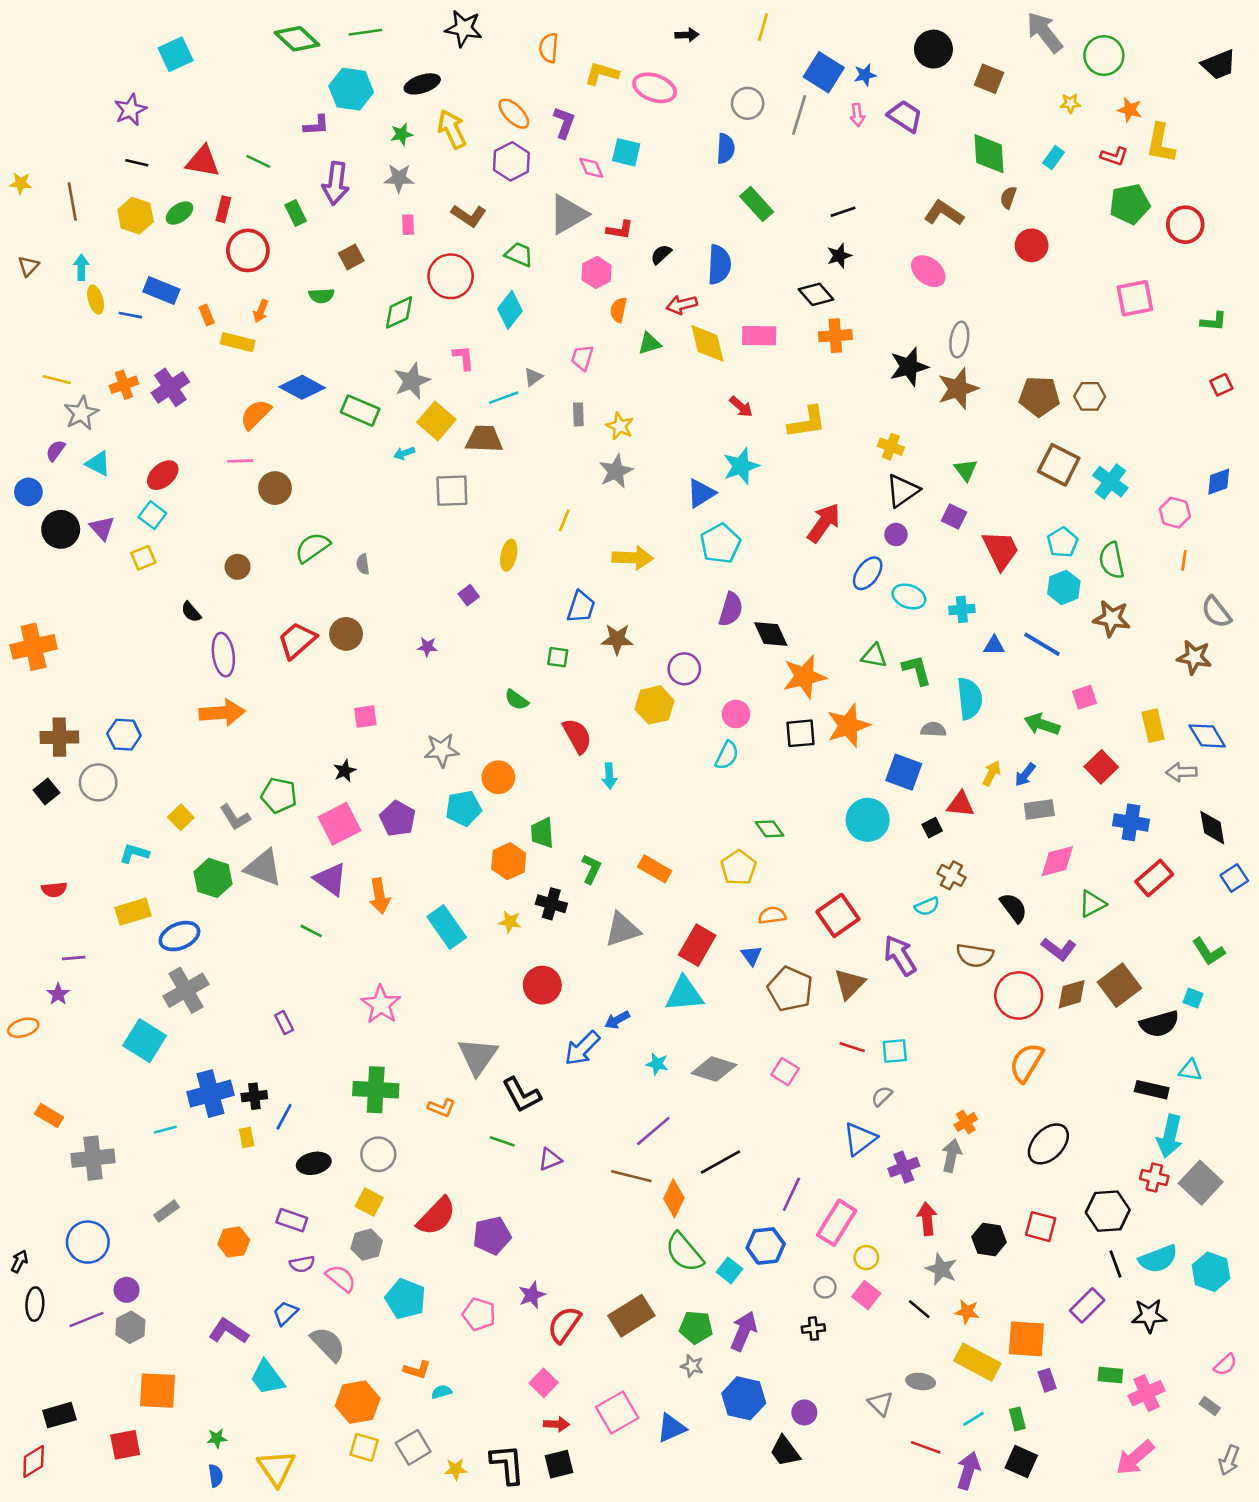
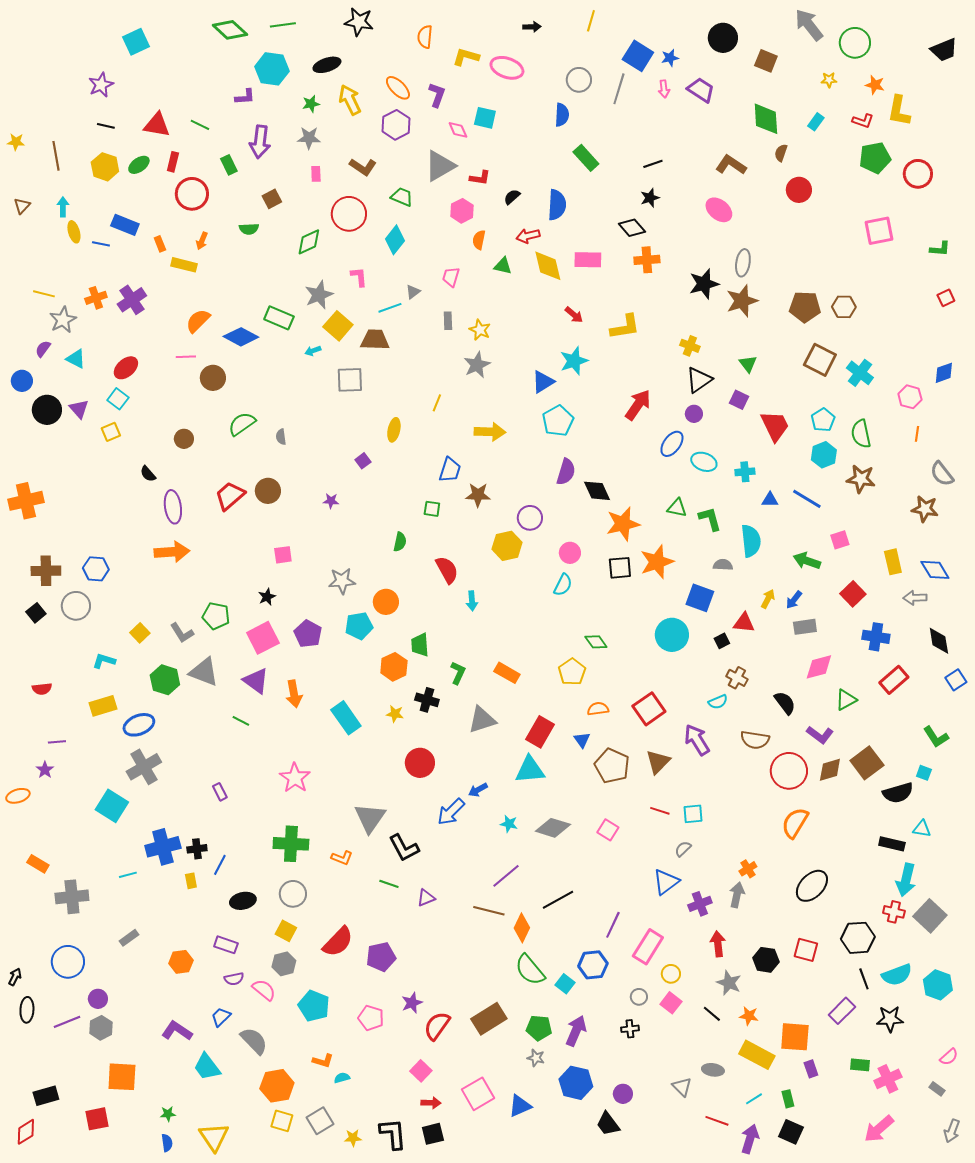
green triangle: (649, 343) -> (503, 266), turned 30
blue diamond: (302, 387) -> (241, 337), moved
green semicircle: (516, 700) -> (400, 542), turned -114

